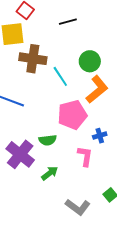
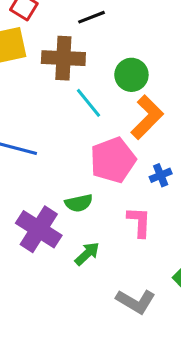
brown cross: (33, 59) -> (63, 58), moved
blue cross: (100, 136) -> (161, 175), moved

